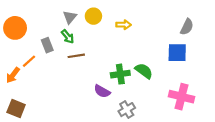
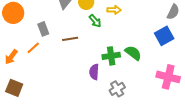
green arrow: (68, 37) -> (95, 21), moved
blue square: (177, 53) -> (164, 36), turned -30
orange line: (29, 61) -> (33, 48), moved
purple semicircle: (102, 91) -> (94, 72), turned 63

